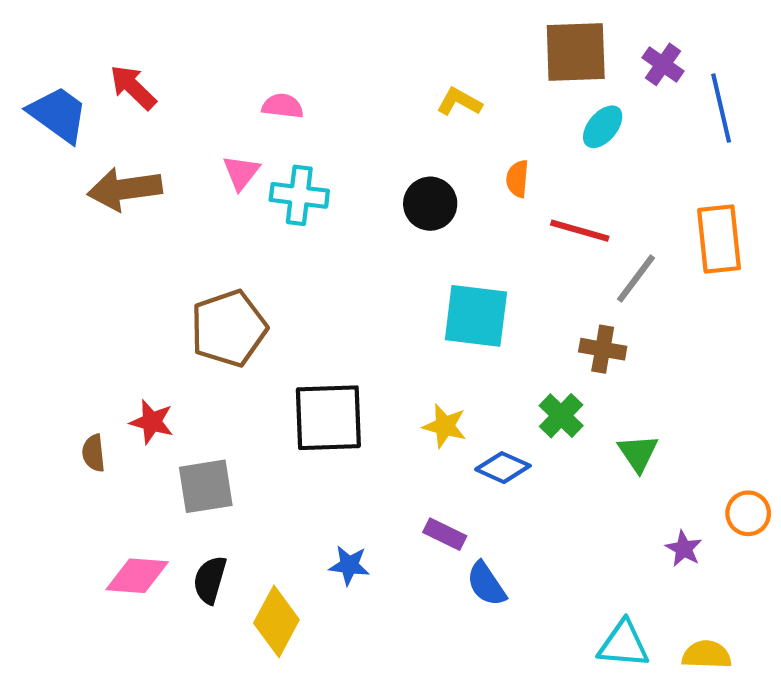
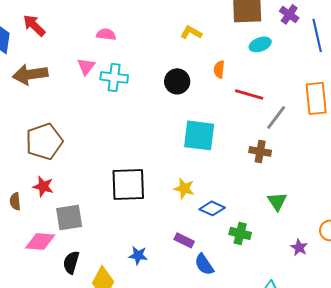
cyan ellipse: (603, 127) -> (260, 44), turned 30
brown pentagon: (229, 328) -> (44, 141), moved
green cross: (561, 416) -> (240, 233), moved, turned -30
pink diamond: (137, 576) -> (40, 241), moved

